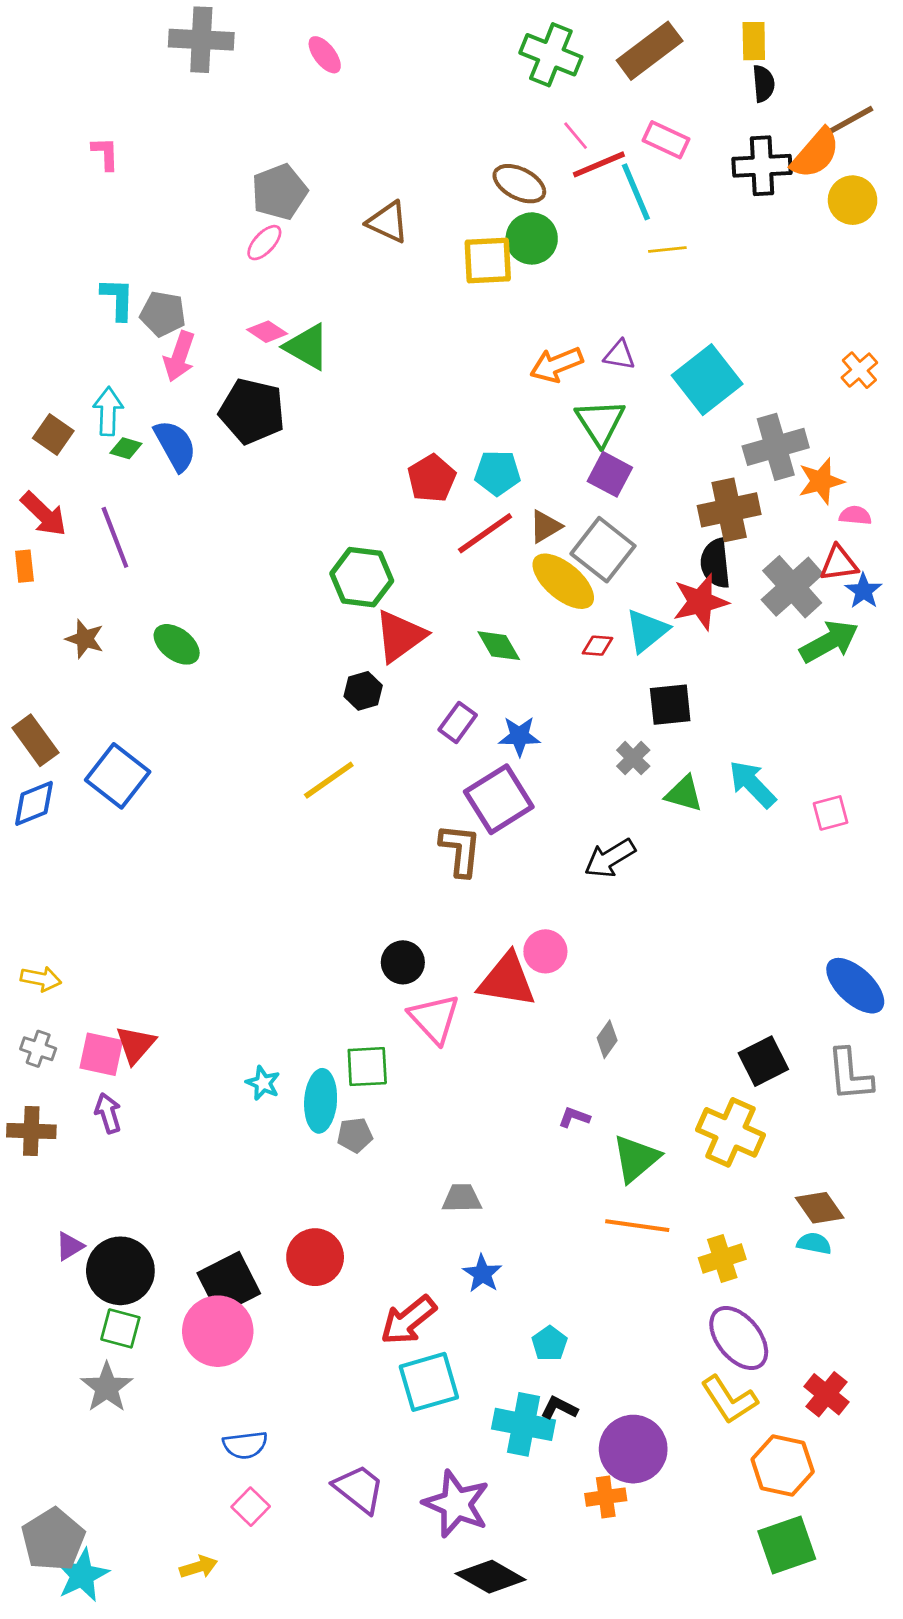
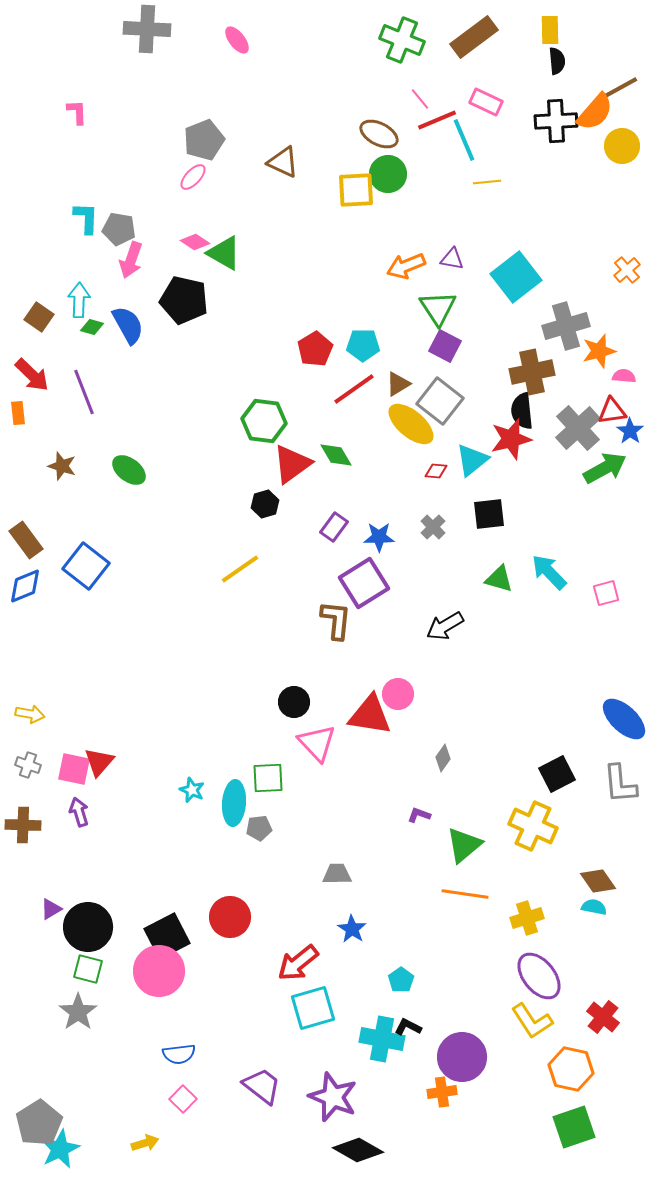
green diamond: (499, 646) -> (336, 455), moved
gray cross: (633, 758) -> (433, 527), moved

